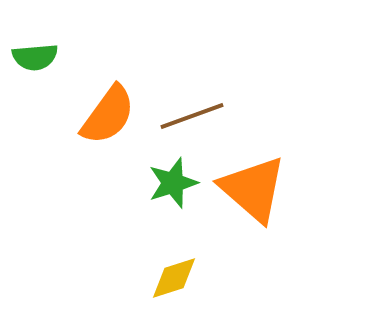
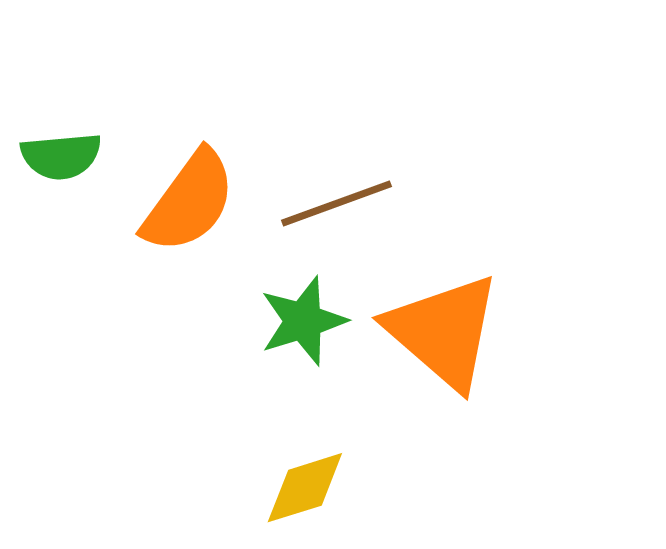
green semicircle: (35, 57) -> (61, 156), moved

